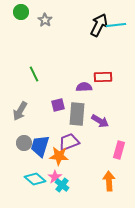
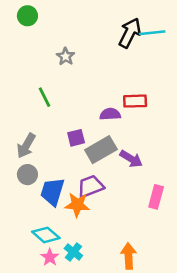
gray star: (45, 20) -> (66, 56), moved
gray rectangle: (77, 114) -> (101, 150), turned 55
gray circle: (24, 143) -> (27, 175), moved
pink star: (55, 177) -> (50, 257), moved
orange arrow: (109, 181) -> (129, 256), moved
cyan cross: (62, 185) -> (73, 252), moved

